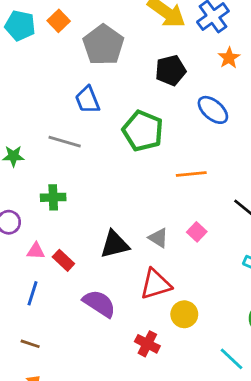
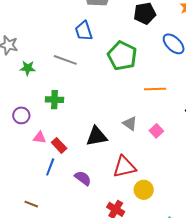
gray triangle: (158, 238) -> (130, 123), moved
blue line: (32, 293) -> (50, 167), moved
purple semicircle: (99, 303) -> (83, 178), size x0.7

